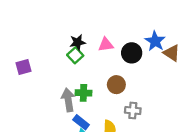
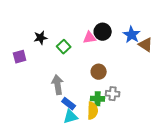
black star: (78, 42) -> (41, 38), moved
black circle: (132, 53) -> (103, 32), moved
green cross: (83, 93) -> (98, 99), moved

